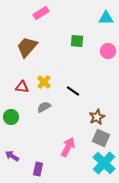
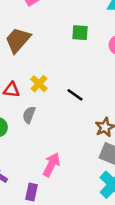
gray semicircle: (44, 107) -> (29, 115), moved, turned -40
pink arrow: (68, 147) -> (51, 165), moved

